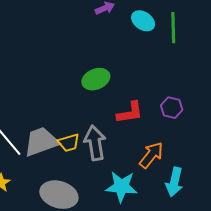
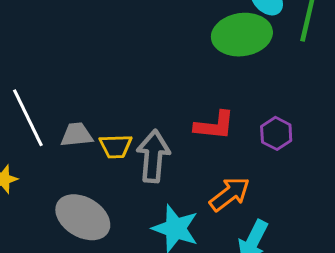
green ellipse: (96, 79) -> (242, 35), moved, size x1.4
gray trapezoid: (41, 142) -> (77, 135), size x0.6

